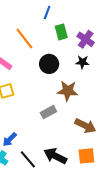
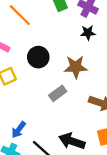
black circle: (49, 64) -> (38, 57), moved

